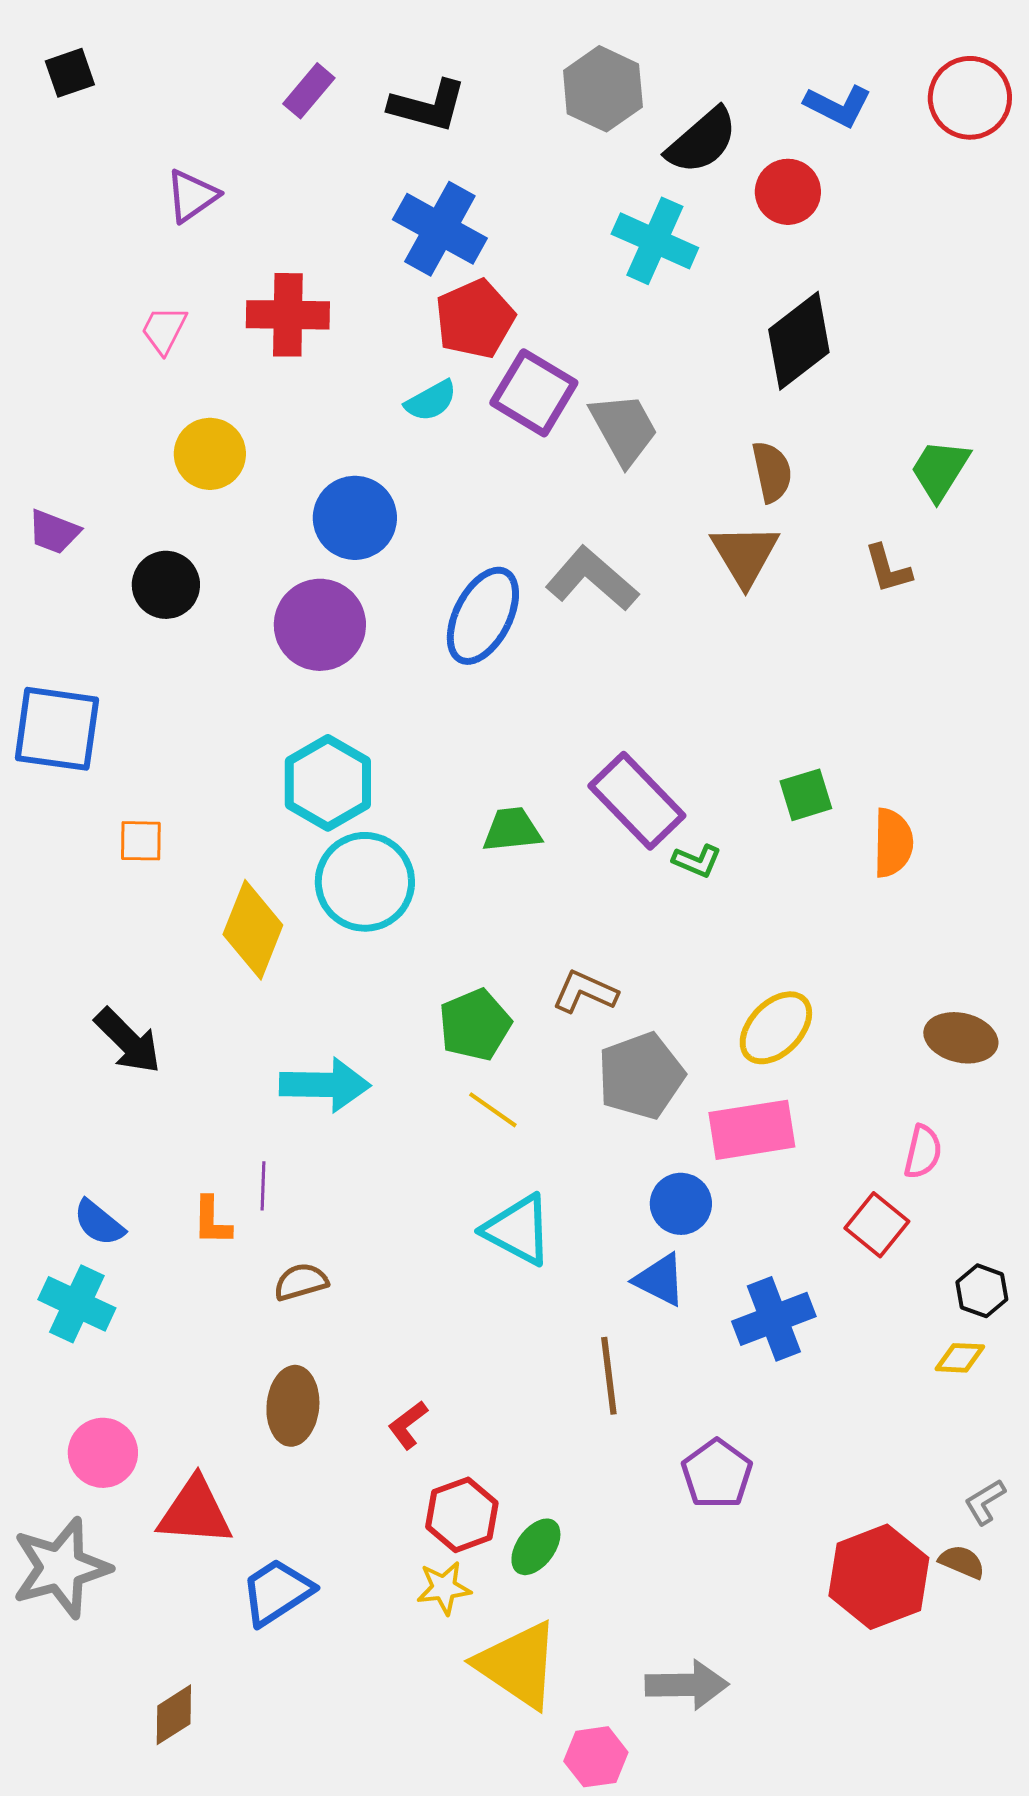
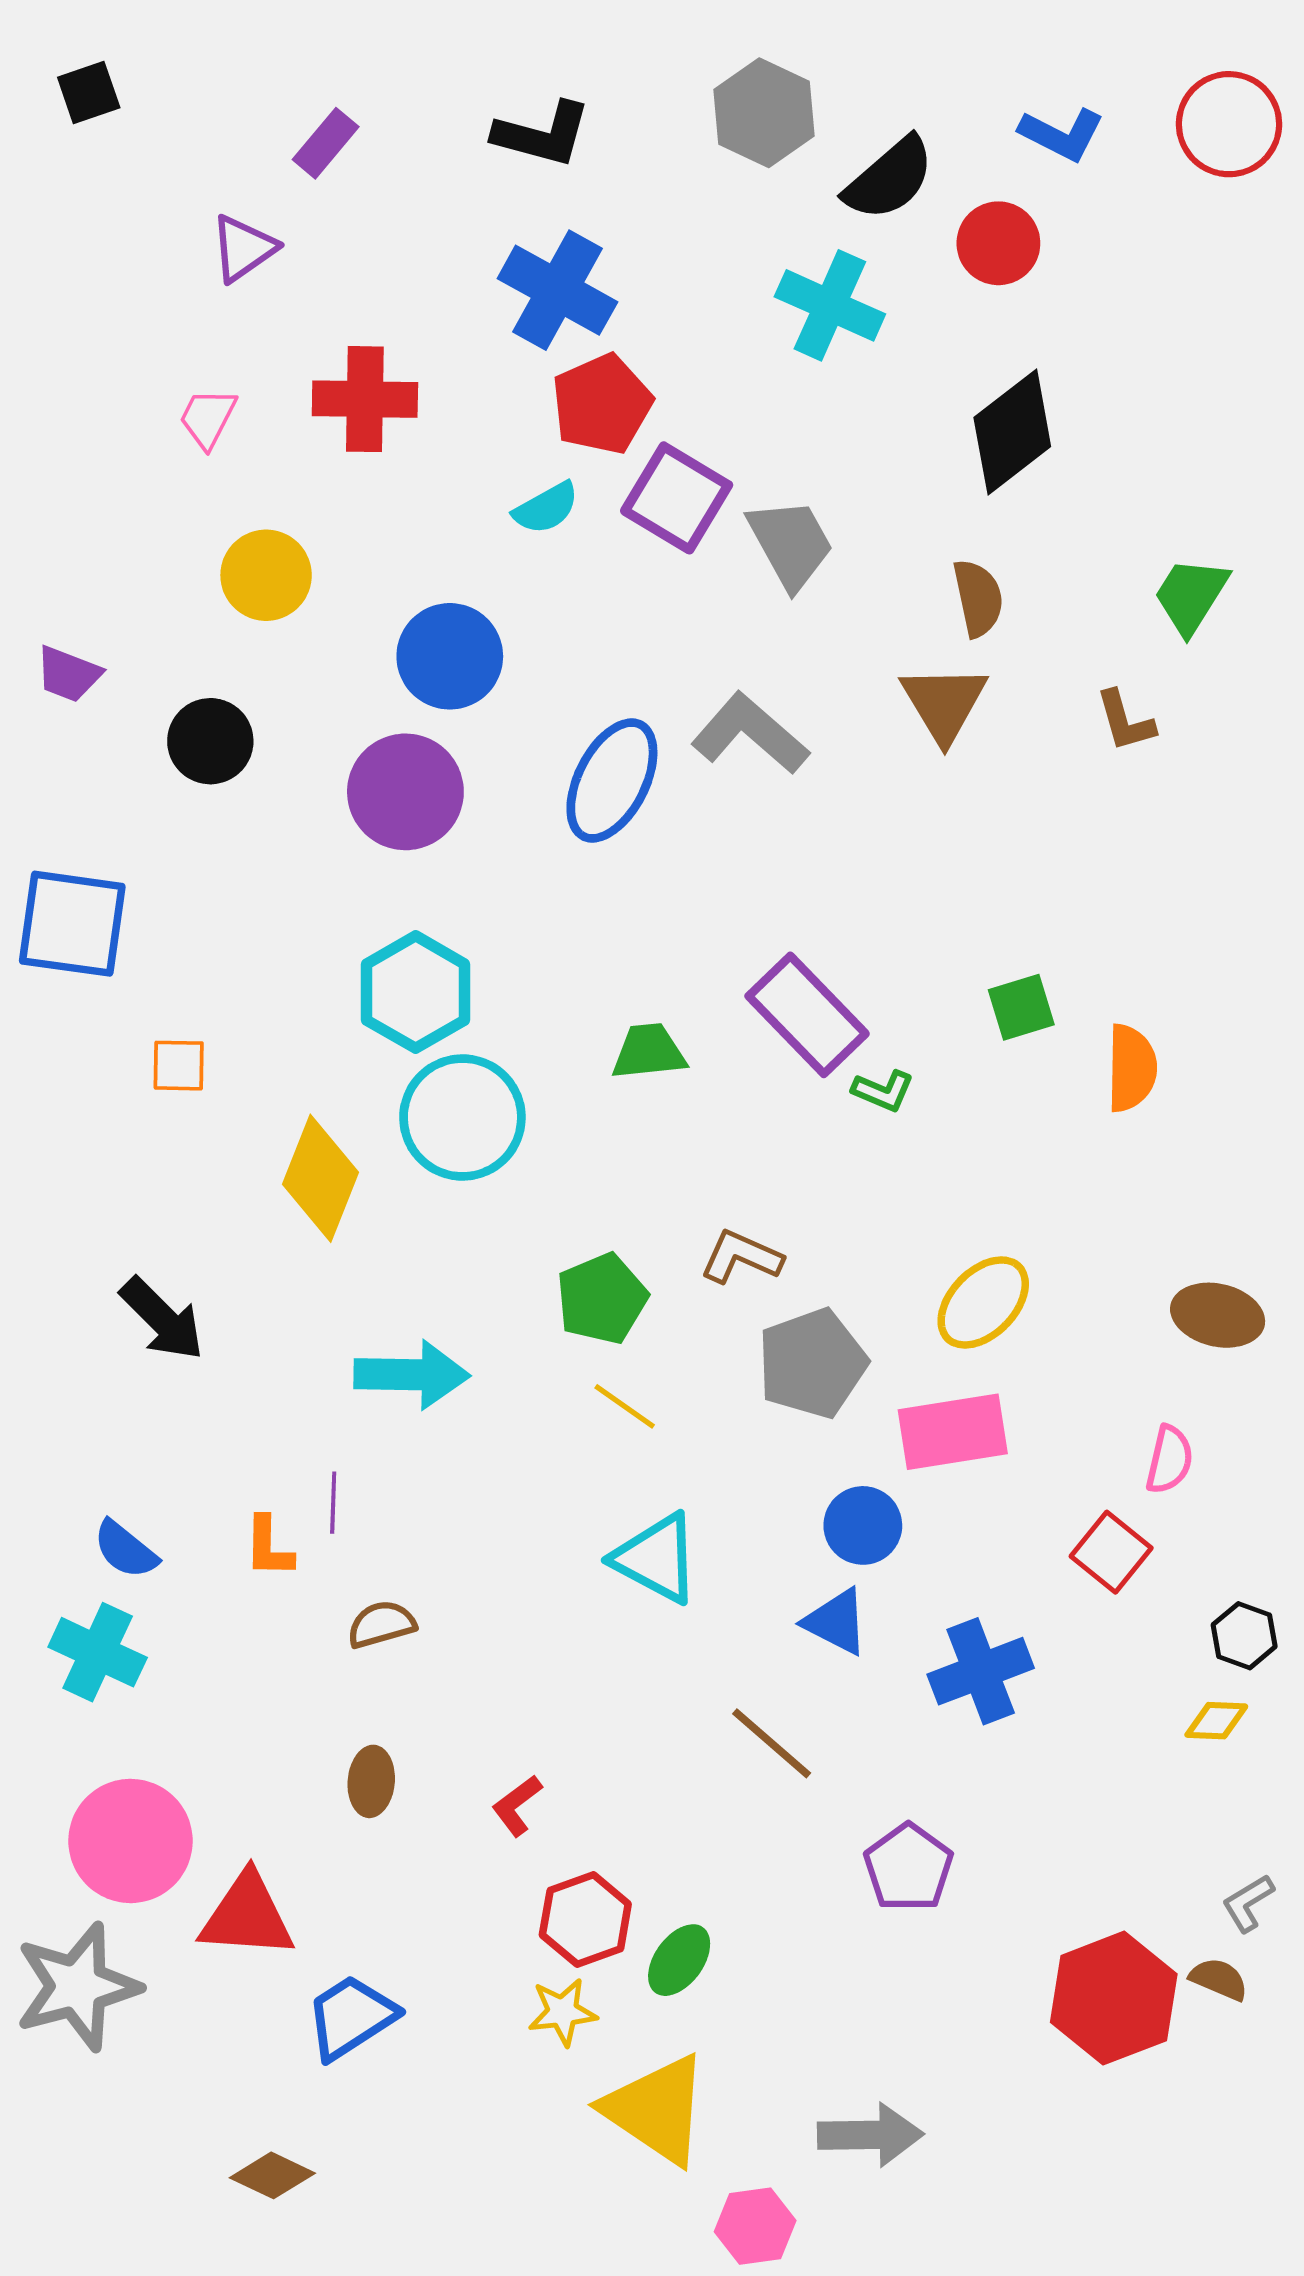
purple rectangle: (309, 91) -> (326, 143), moved
brown line: (609, 1376) -> (772, 1743), turned -42
brown ellipse: (293, 1406) -> (371, 1781), size x0.7
pink circle: (103, 1453) -> (131, 1841), size x1.4
brown diamond: (174, 1715) -> (272, 2175), moved, turned 58

